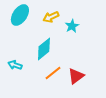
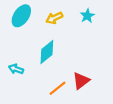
cyan star: (72, 26) -> (87, 16), moved
orange line: (53, 73) -> (58, 88), moved

